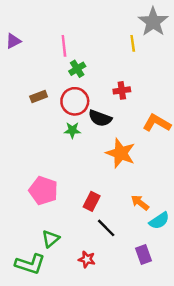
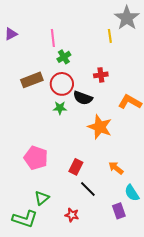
brown rectangle: (39, 96) -> (32, 80), size x1.5
cyan semicircle: (159, 221) -> (132, 193), moved, turned 90

